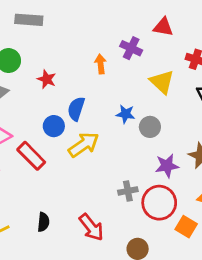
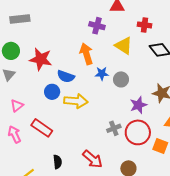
orange arrow: (101, 64) -> (86, 54), moved, size x1.5
red star: (47, 79) -> (41, 59), size x1.6
blue semicircle: (76, 109) -> (66, 76), turned -78
yellow arrow: (84, 145) -> (76, 101), turned 50
red rectangle: (31, 156) -> (42, 128), moved

